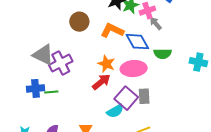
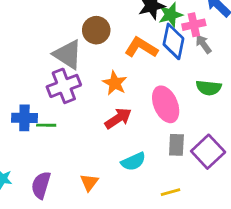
blue diamond: (137, 42) -> (173, 41), moved, turned 35
gray triangle: (43, 55) -> (68, 54), moved
orange star: (106, 64) -> (115, 83), moved
pink ellipse: (134, 69) -> (166, 104), turned 65
purple square: (126, 98) -> (208, 152), moved

